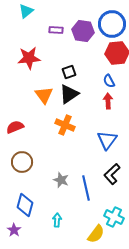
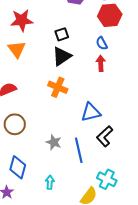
orange triangle: (44, 95) -> (17, 49), moved
blue triangle: (107, 140) -> (91, 112), moved, turned 40

